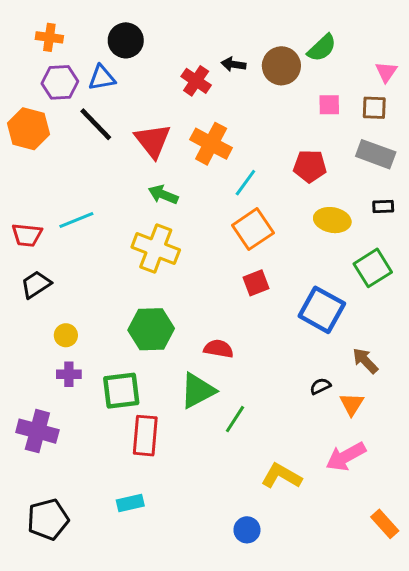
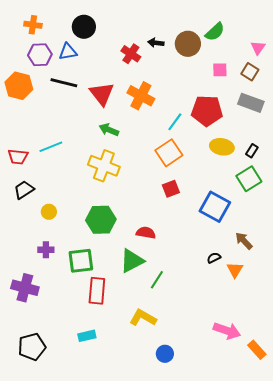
brown square: (374, 108) -> (250, 72), turned 30
black line: (96, 124) -> (64, 83), turned -32
red pentagon: (310, 166) -> (207, 111), size x1.4
cyan line: (245, 183) -> (175, 122), moved
black rectangle: (383, 207) -> (252, 151), moved, turned -56
yellow circle: (66, 335) -> (49, 212), moved
pink arrow: (346, 457) -> (227, 331), moved, turned -132
yellow L-shape: (281, 476) -> (143, 318), moved

